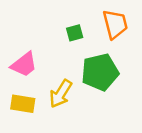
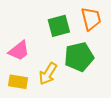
green square: (75, 33) -> (59, 26), size x1.6

